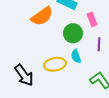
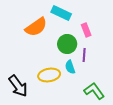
purple line: (99, 44) -> (84, 55), moved

